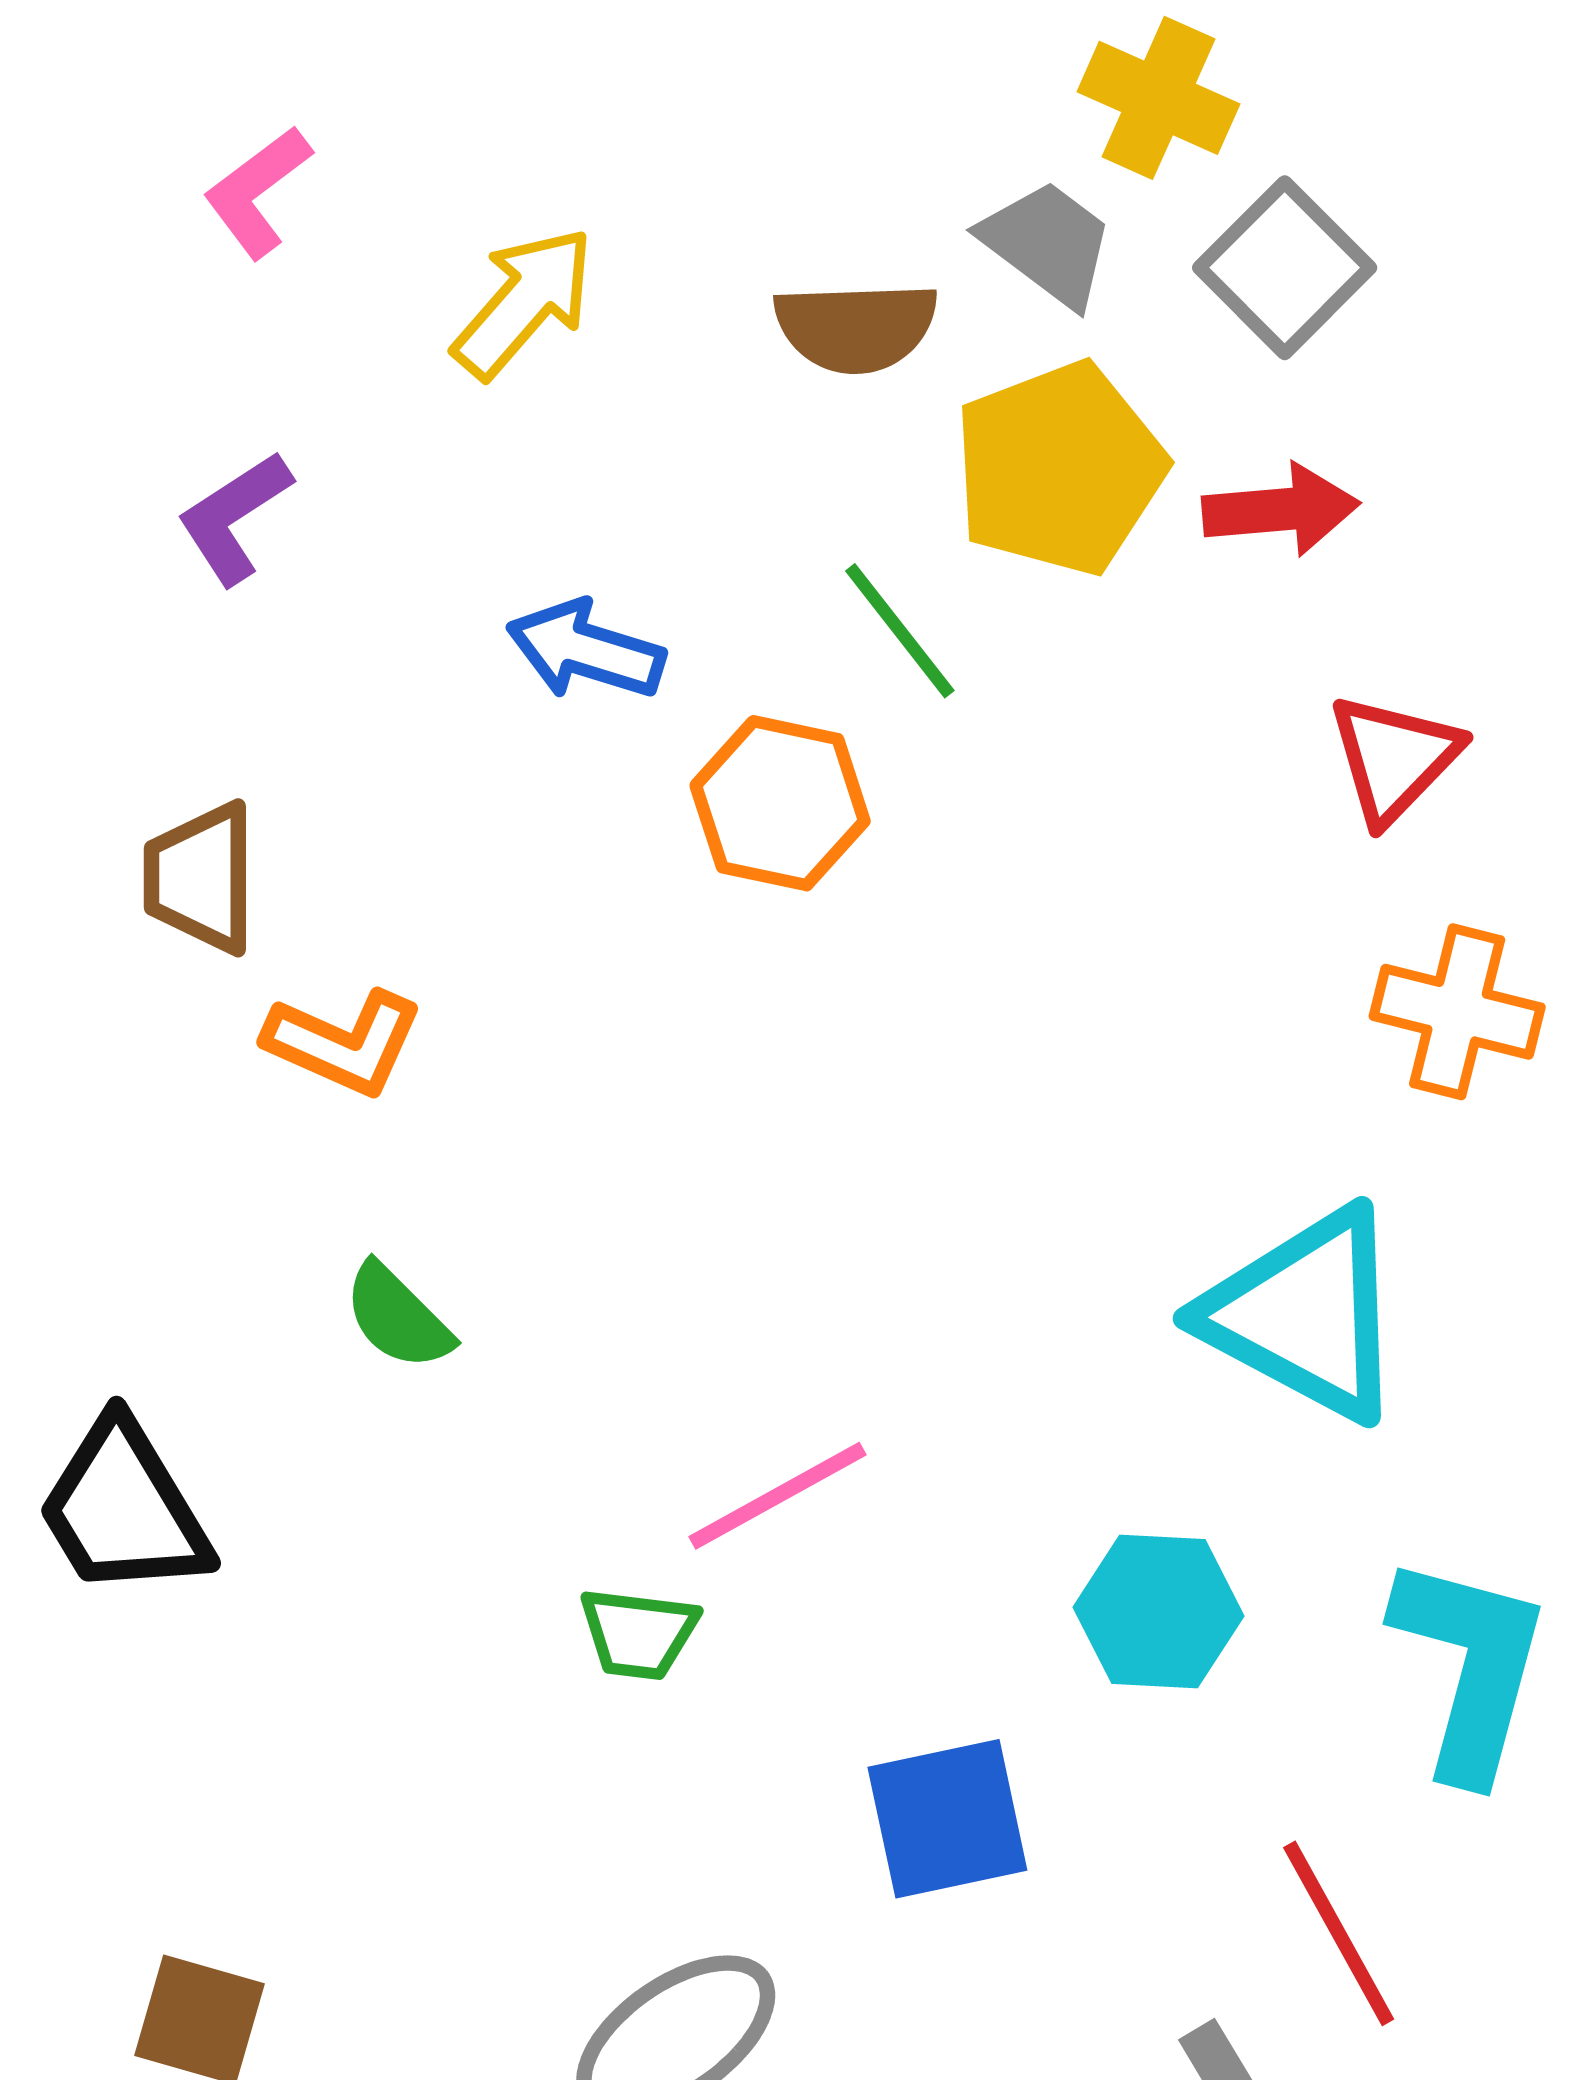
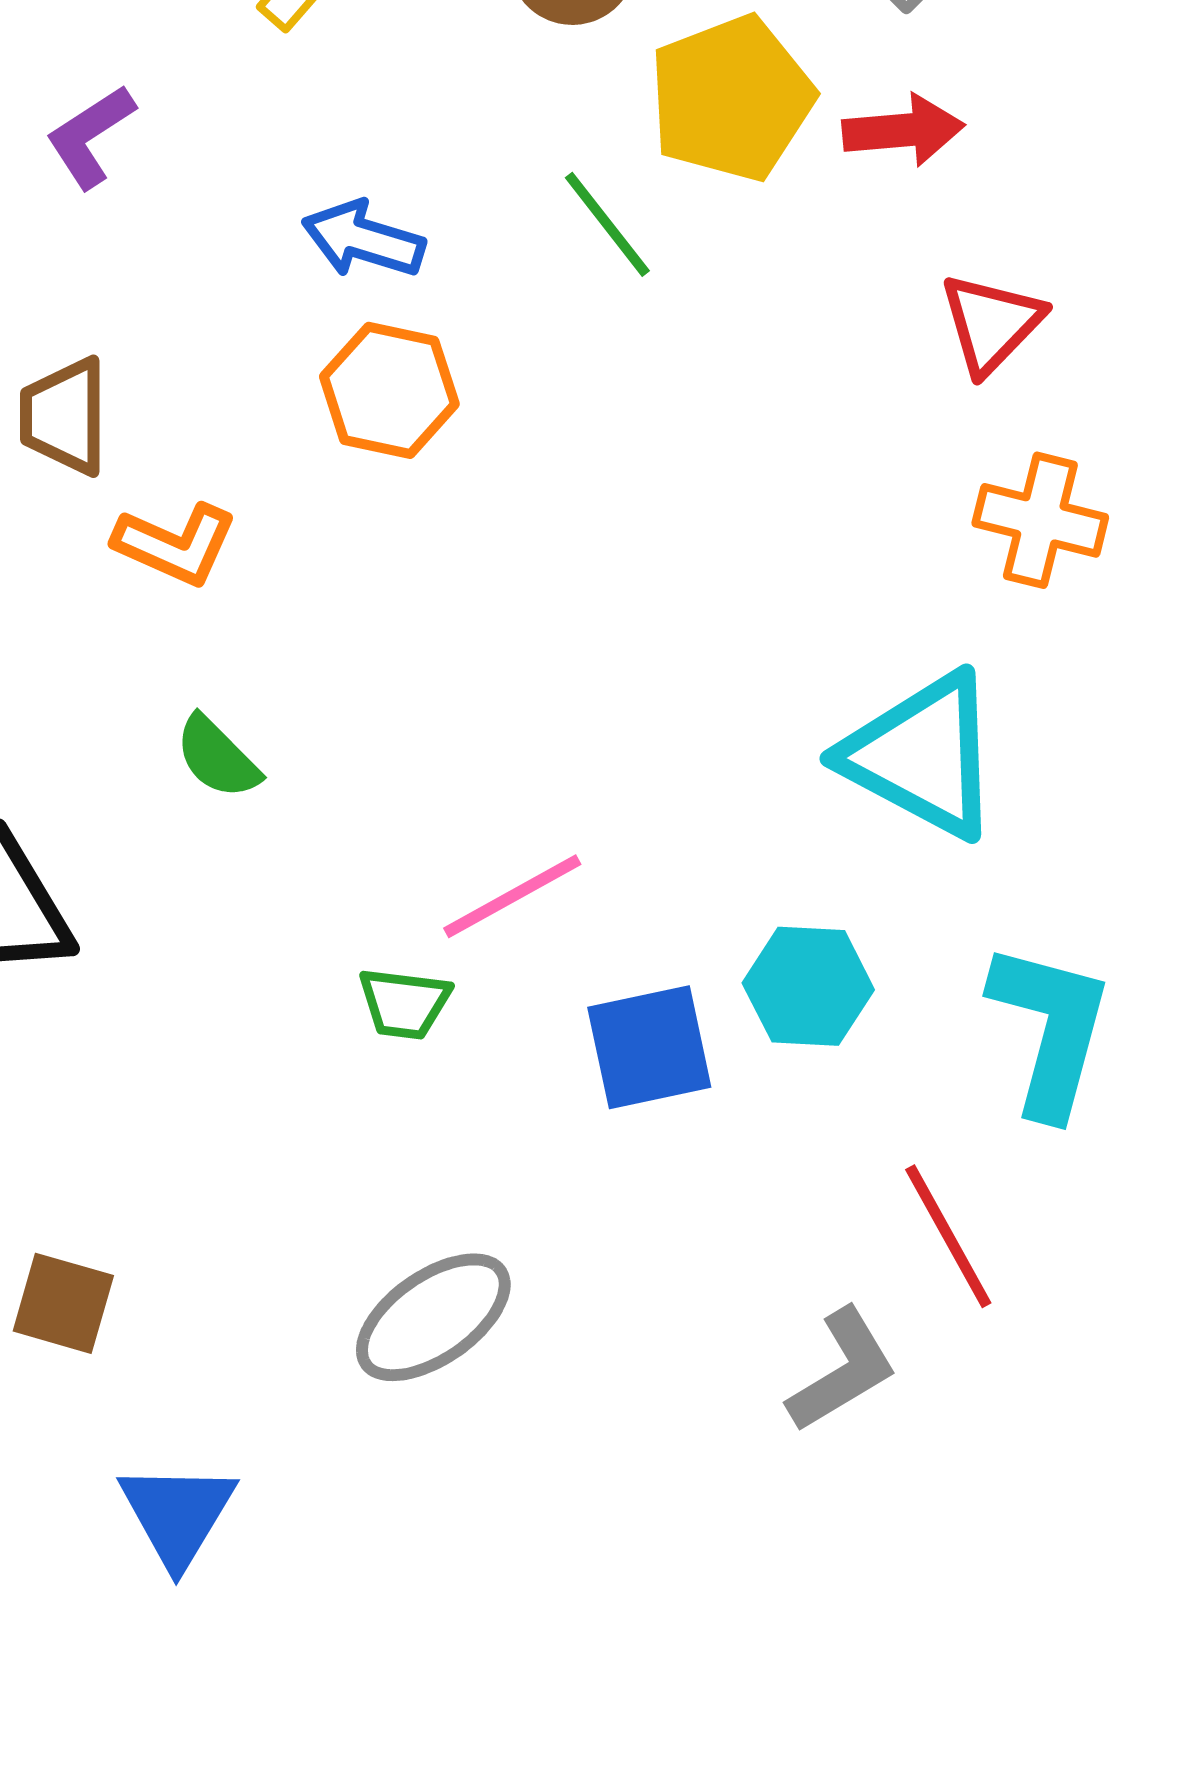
orange hexagon: (780, 803) -> (389, 390), moved
blue square: (947, 1819) -> (649, 1047), moved

